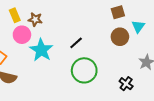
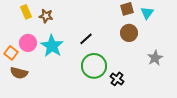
cyan triangle: (138, 27) -> (147, 13), moved
pink circle: (22, 35) -> (28, 43), moved
black cross: (126, 84) -> (117, 79), moved

